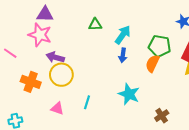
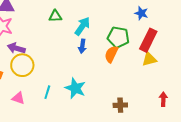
cyan star: (129, 94) -> (75, 88), moved
brown cross: (162, 116) -> (120, 105), turned 32

